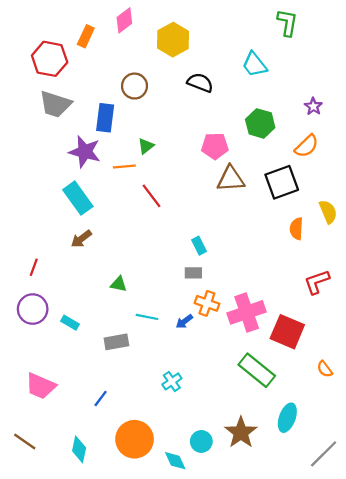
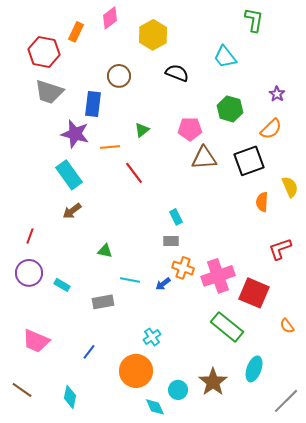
green triangle: (146, 146) -> (142, 130), moved
orange circle: (135, 439) -> (136, 371), moved

